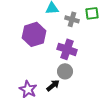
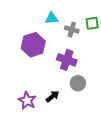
gray circle: (65, 71) -> (78, 83), moved

